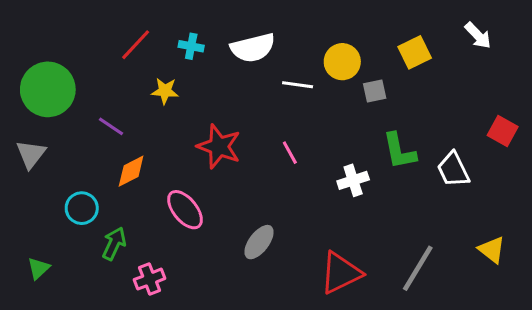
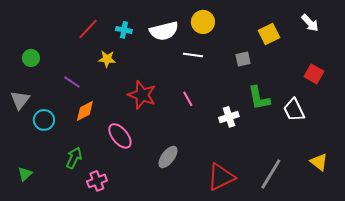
yellow circle: (342, 62) -> (203, 22), moved
green circle: (48, 89) -> (31, 58), size x0.5
red square: (503, 131) -> (314, 74), moved
cyan circle: (82, 208) -> (44, 120), moved

